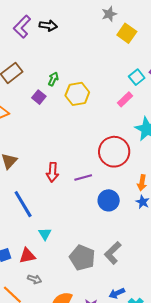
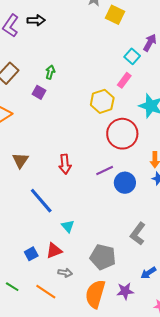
yellow hexagon: (77, 94) -> (102, 101), moved
purple line: (83, 178) -> (105, 171), moved
gray pentagon: (82, 258) -> (103, 257), moved

